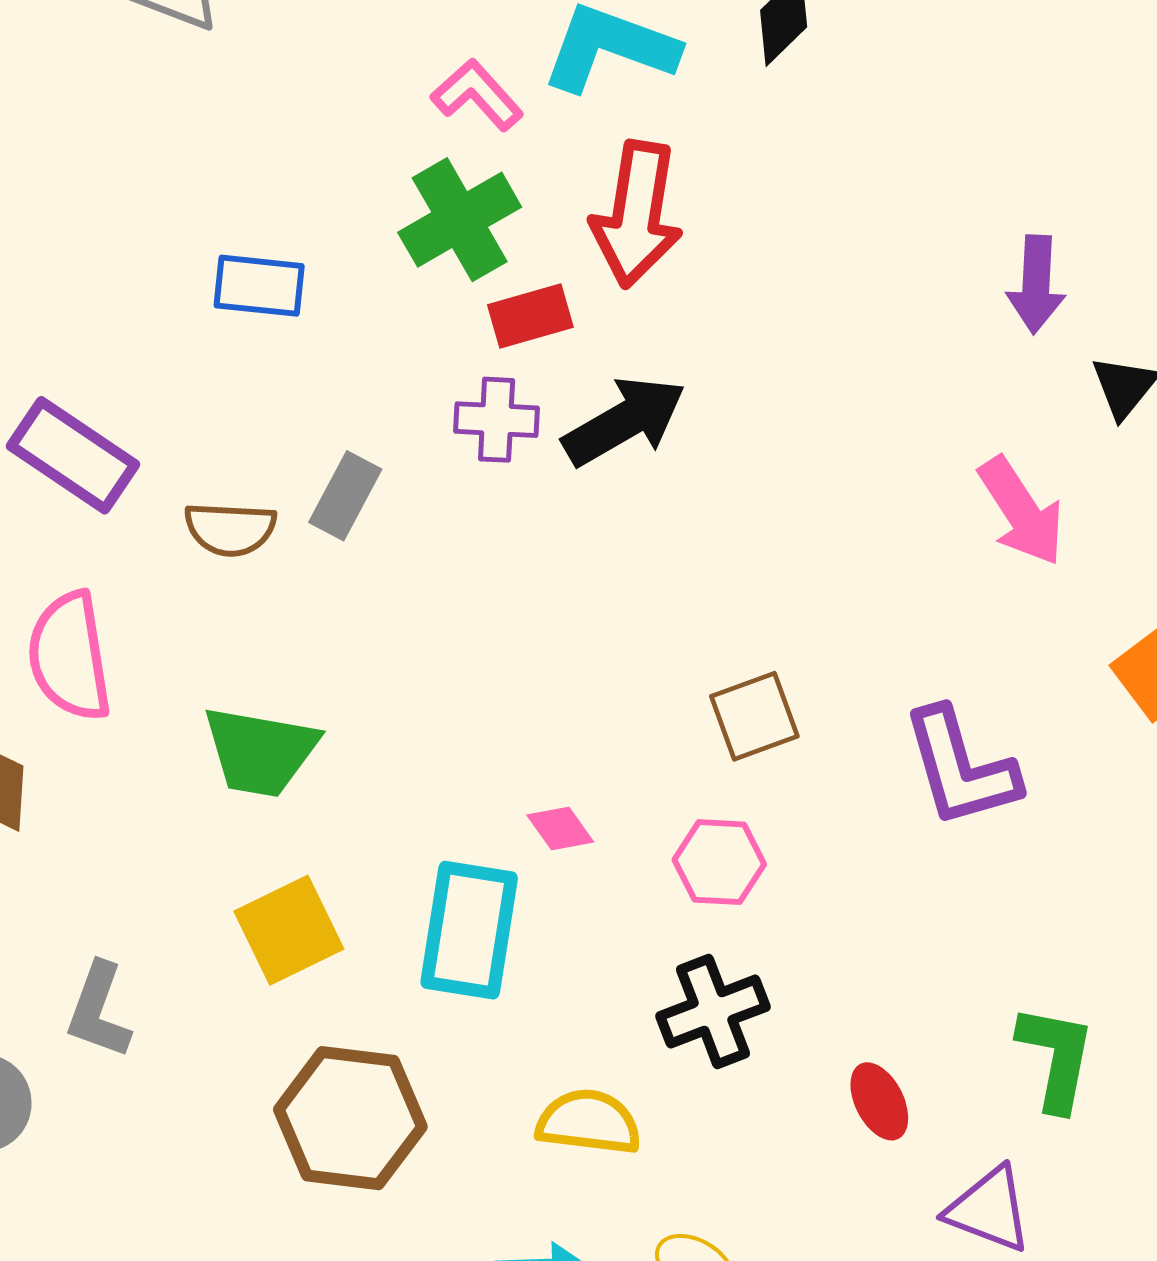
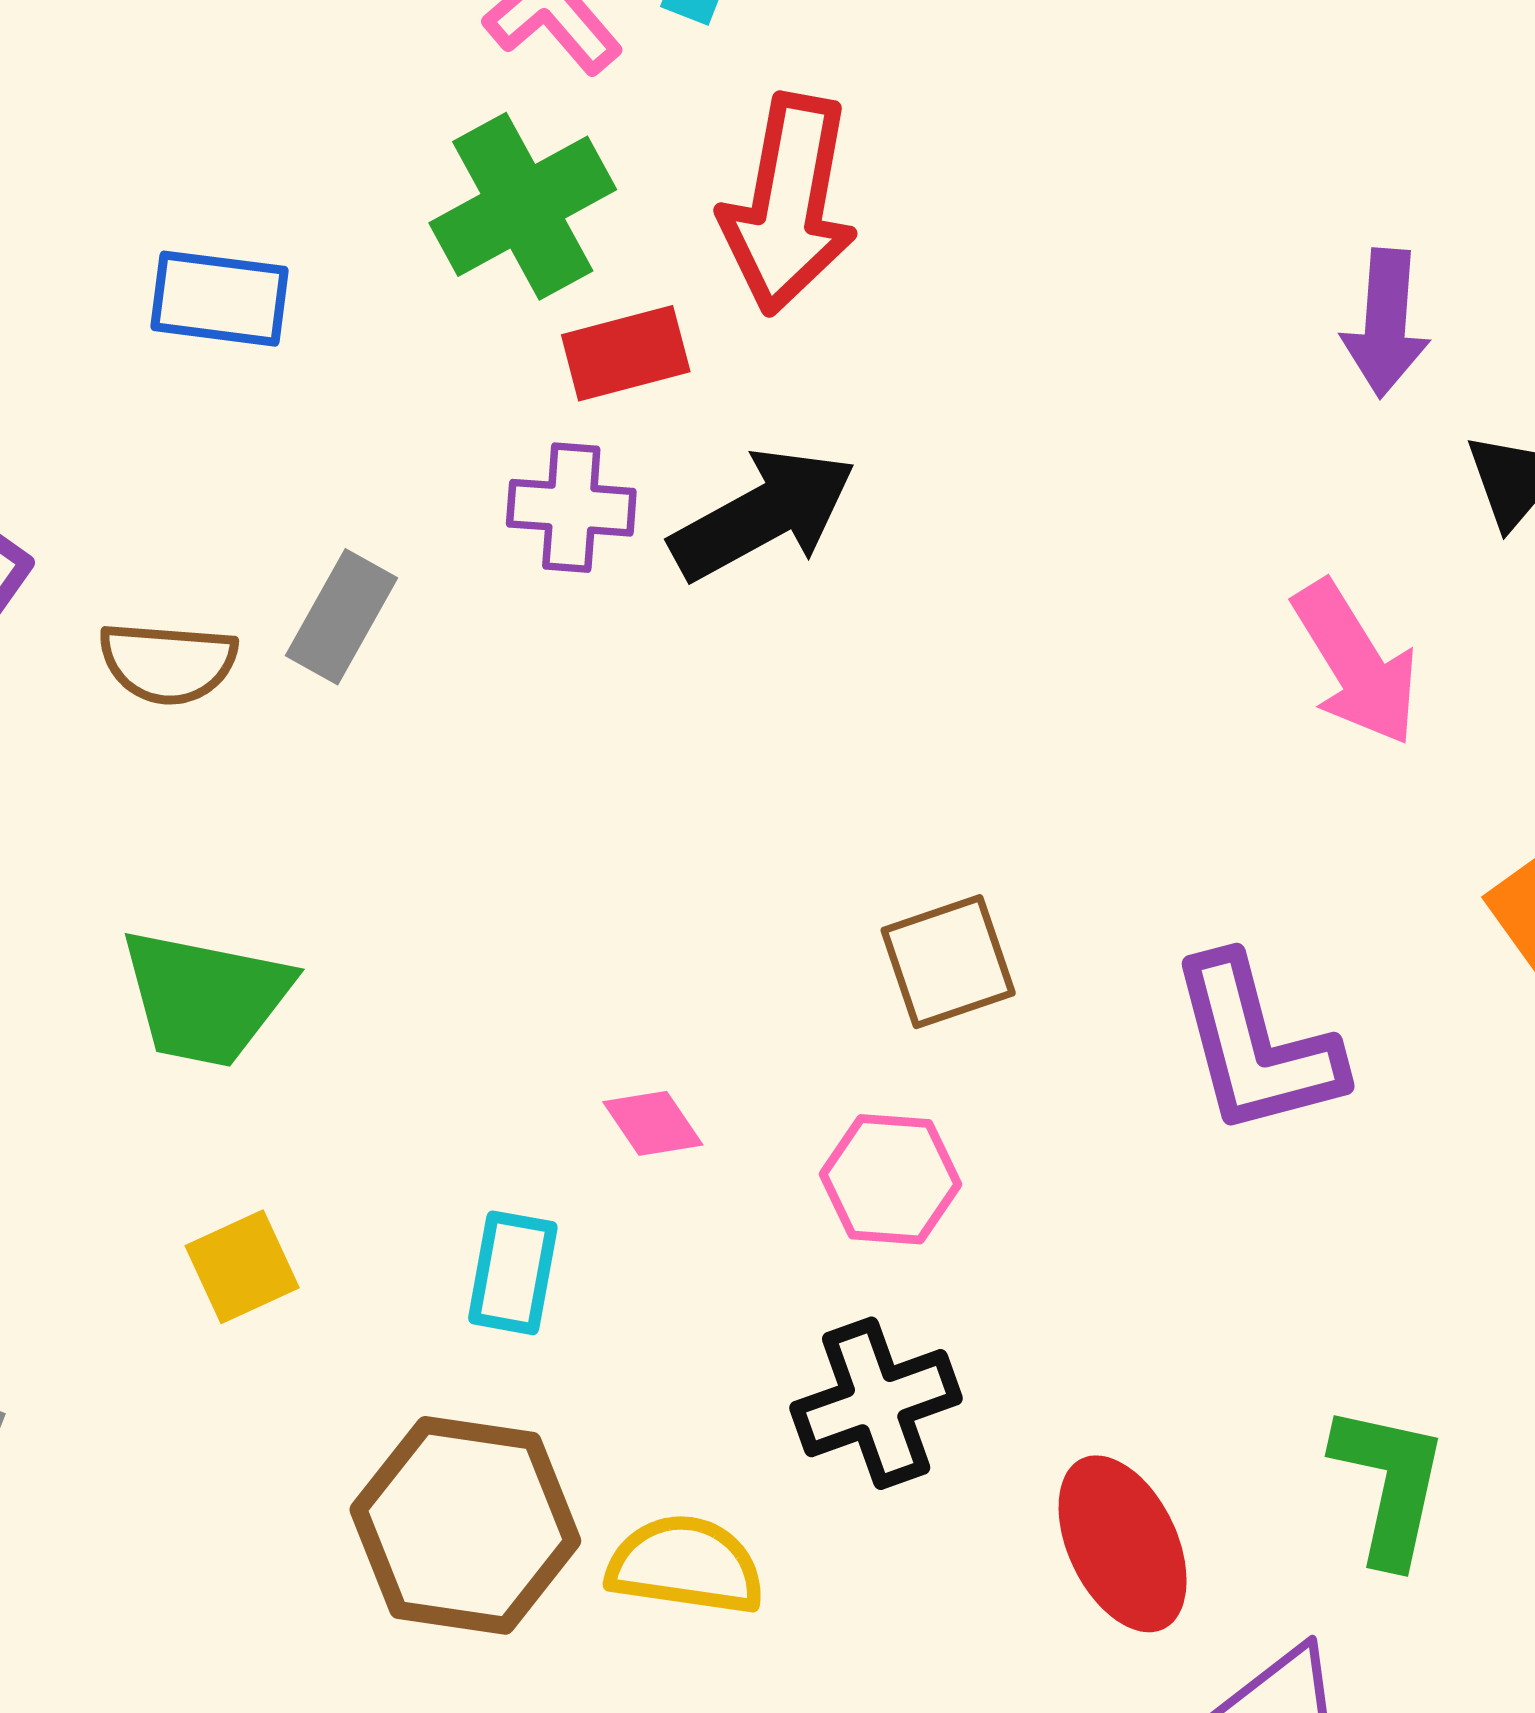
yellow square: (289, 930) -> (242, 1267), size x0.7
cyan rectangle: (469, 930) -> (513, 1273), size x0.6
red ellipse: (879, 1101) -> (1123, 1544), size x1.5
brown hexagon: (350, 1118) -> (465, 1525), moved

